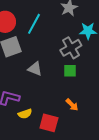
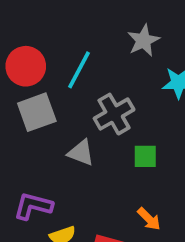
gray cross: (71, 48) -> (114, 114), moved

